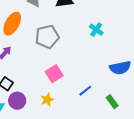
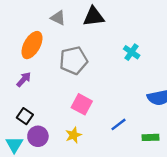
pink square: (54, 74) -> (82, 104), turned -30
green rectangle: (112, 102) -> (151, 137), turned -56

